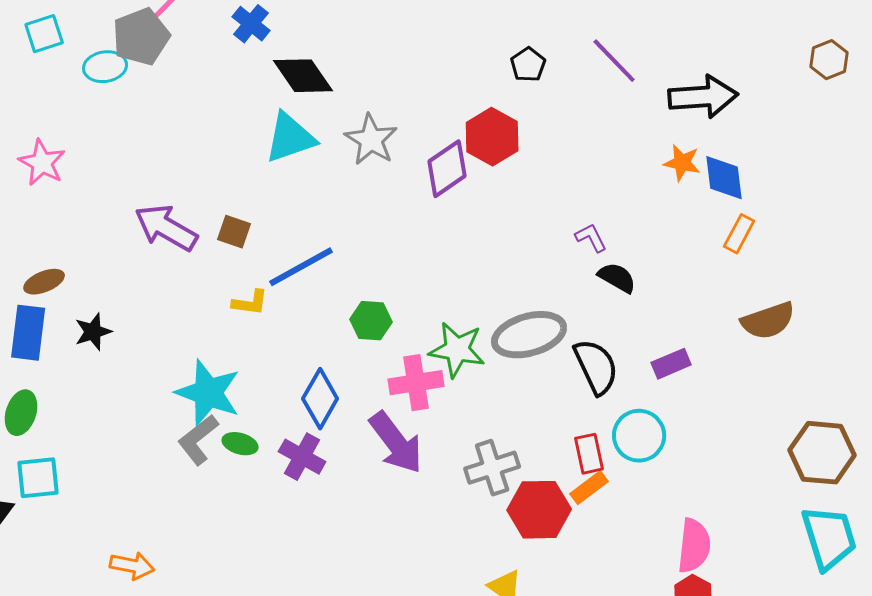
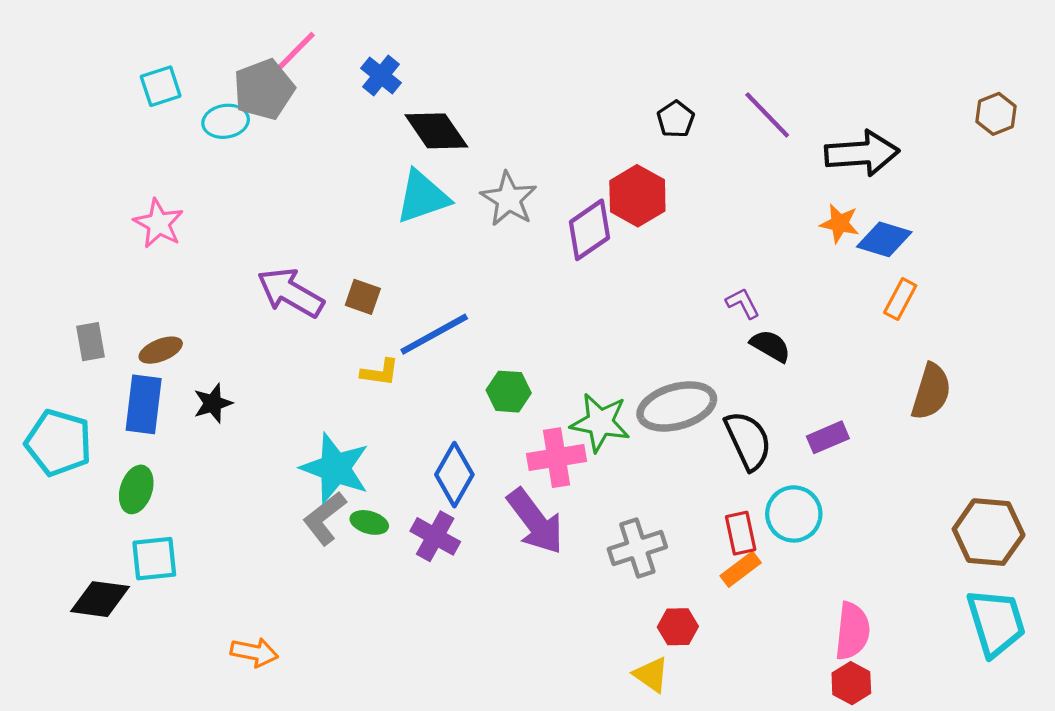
blue diamond: (724, 178) -> (884, 239), turned -66
brown semicircle: (768, 321) -> (931, 392), turned -54
red hexagon: (539, 510) -> (678, 627), moved, size x0.6

